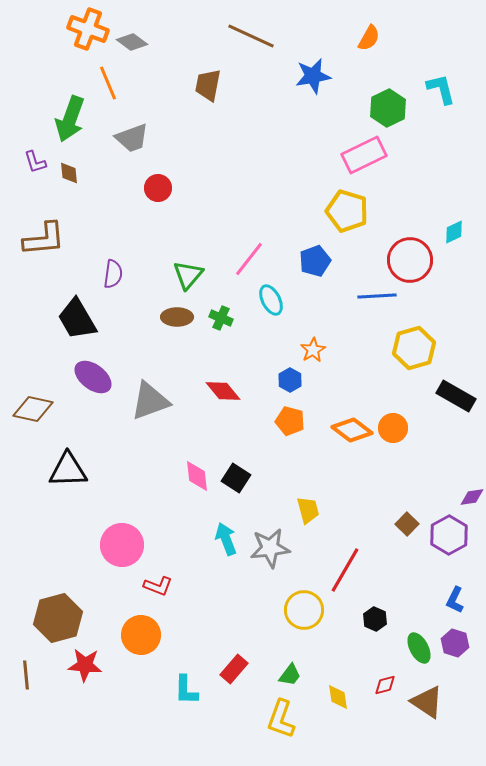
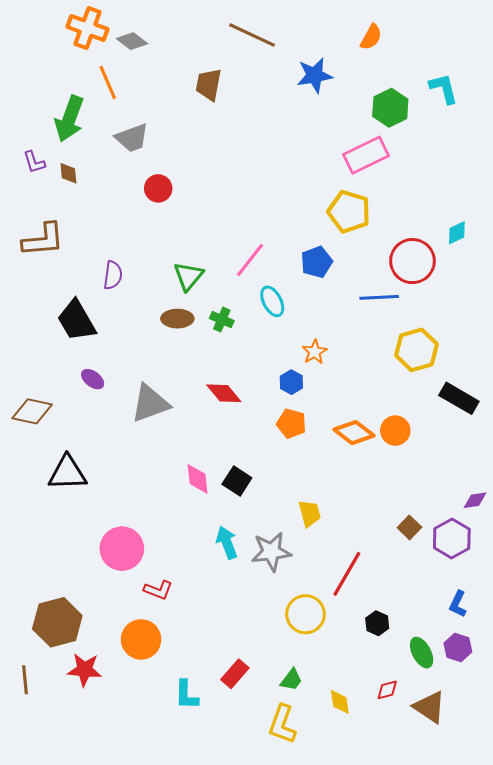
purple ellipse: (93, 377) -> (93, 379), size x0.6

